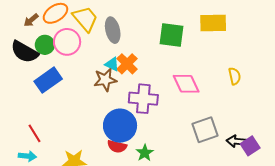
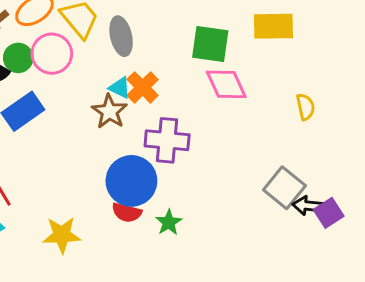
brown star: (105, 80) -> (109, 111), turned -30
pink diamond: (186, 84) -> (226, 84), moved
gray square: (205, 130) -> (284, 188), moved, turned -32

